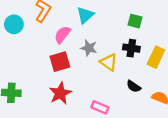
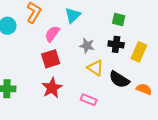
gray star: (89, 48) -> (87, 46), moved
yellow triangle: (109, 62) -> (95, 68), moved
black semicircle: (134, 86) -> (119, 79), size x1.5

